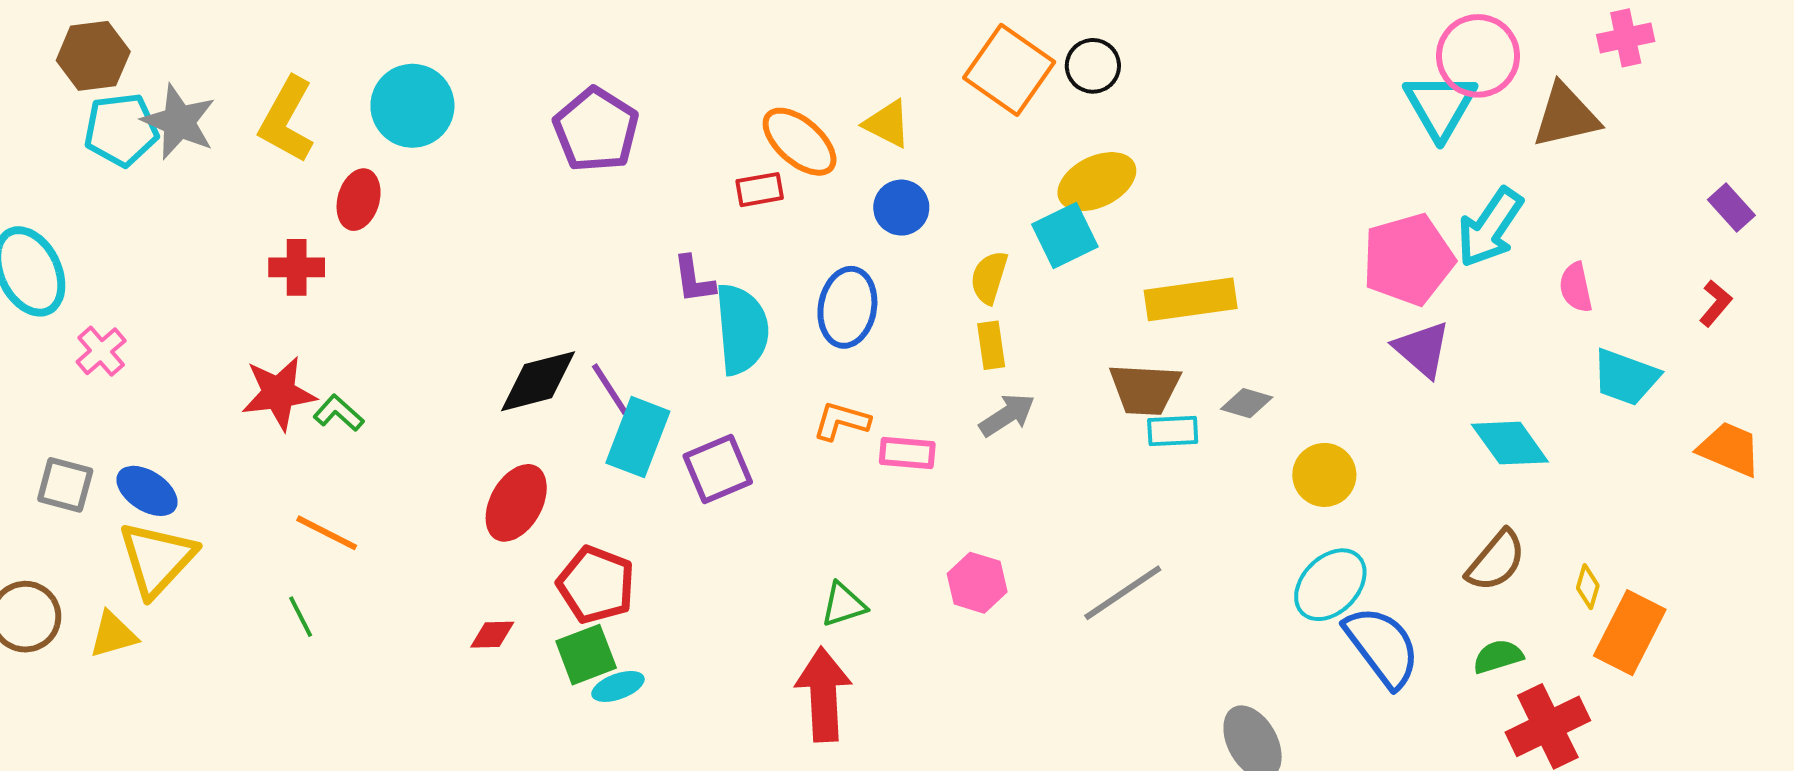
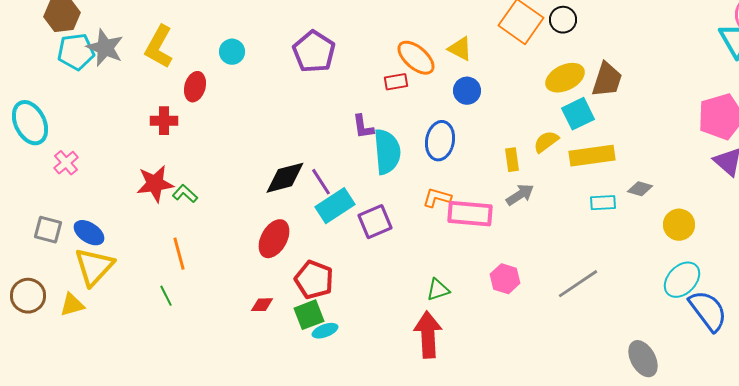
cyan circle: (412, 106) -> (232, 52), moved, size x0.6
cyan square: (1065, 235) -> (578, 114), moved
yellow semicircle: (989, 277) -> (546, 142), moved, turned 36
yellow rectangle: (1191, 299) -> (592, 156), moved
brown trapezoid: (1145, 389) -> (607, 80), moved, turned -75
cyan rectangle: (638, 437) -> (335, 206), turned 36
pink rectangle: (907, 453) -> (470, 214), size x1.6
orange line: (327, 533) -> (179, 254), turned 48

